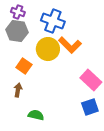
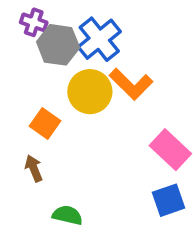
blue cross: (53, 21) -> (99, 39), turned 30
gray hexagon: (17, 31) -> (58, 45), moved
brown arrow: (18, 90) -> (34, 168), turned -32

